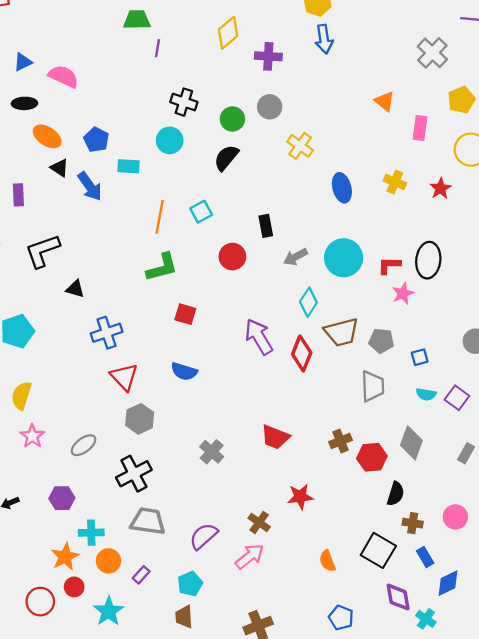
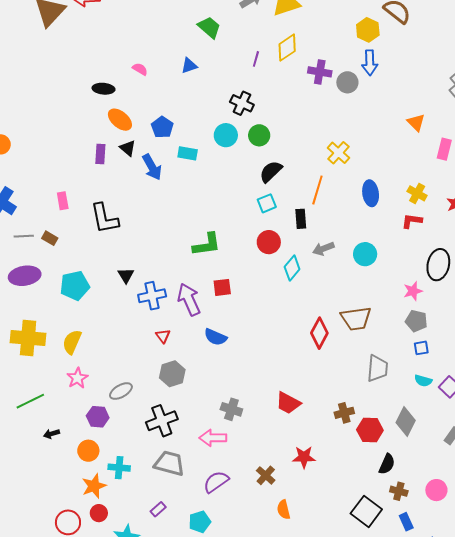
green trapezoid: (137, 20) -> (209, 27), turned 35
purple line: (157, 48) -> (256, 59), moved
blue triangle: (23, 62) -> (189, 66), moved
pink semicircle: (63, 76) -> (140, 69), size x0.6
gray circle: (270, 107) -> (347, 82), moved
green circle: (232, 119) -> (259, 135), moved
black semicircle: (226, 158) -> (271, 172), moved
purple rectangle: (18, 195) -> (100, 154), moved
cyan square: (201, 212) -> (267, 203), moved
orange line: (160, 217) -> (317, 190), moved
black L-shape: (42, 251) -> (104, 218), turned -88
cyan circle: (344, 258) -> (365, 254), size x0.7
red L-shape: (389, 265) -> (412, 221), moved
black triangle: (75, 289) -> (126, 275), moved, turned 36
cyan diamond: (308, 302) -> (292, 268), moved
red square: (185, 314) -> (222, 287), turned -30
purple arrow: (259, 337) -> (189, 299), moved
gray pentagon: (381, 341) -> (416, 321), moved
red triangle: (124, 377) -> (163, 336), size x0.6
gray cross: (212, 452) -> (231, 409), turned -30
purple hexagon: (62, 498) -> (98, 417), moved
pink arrow: (250, 556) -> (213, 438), moved, turned -148
orange circle: (108, 561) -> (88, 451), moved
orange semicircle: (327, 561) -> (284, 510), moved

